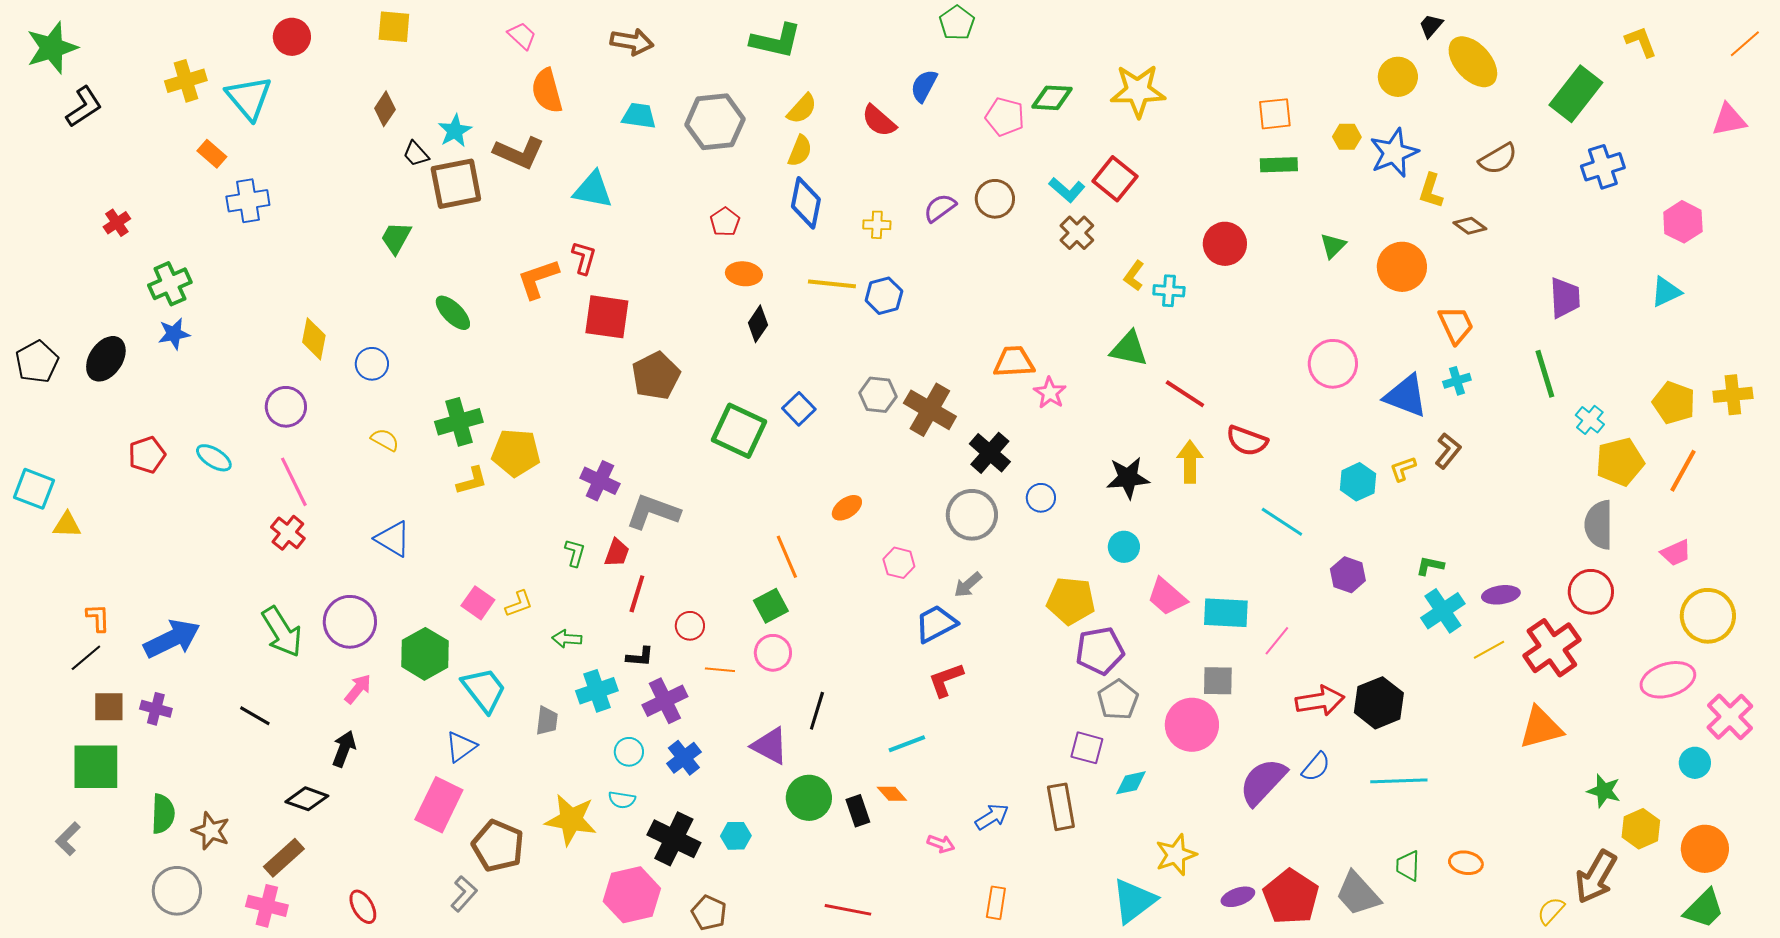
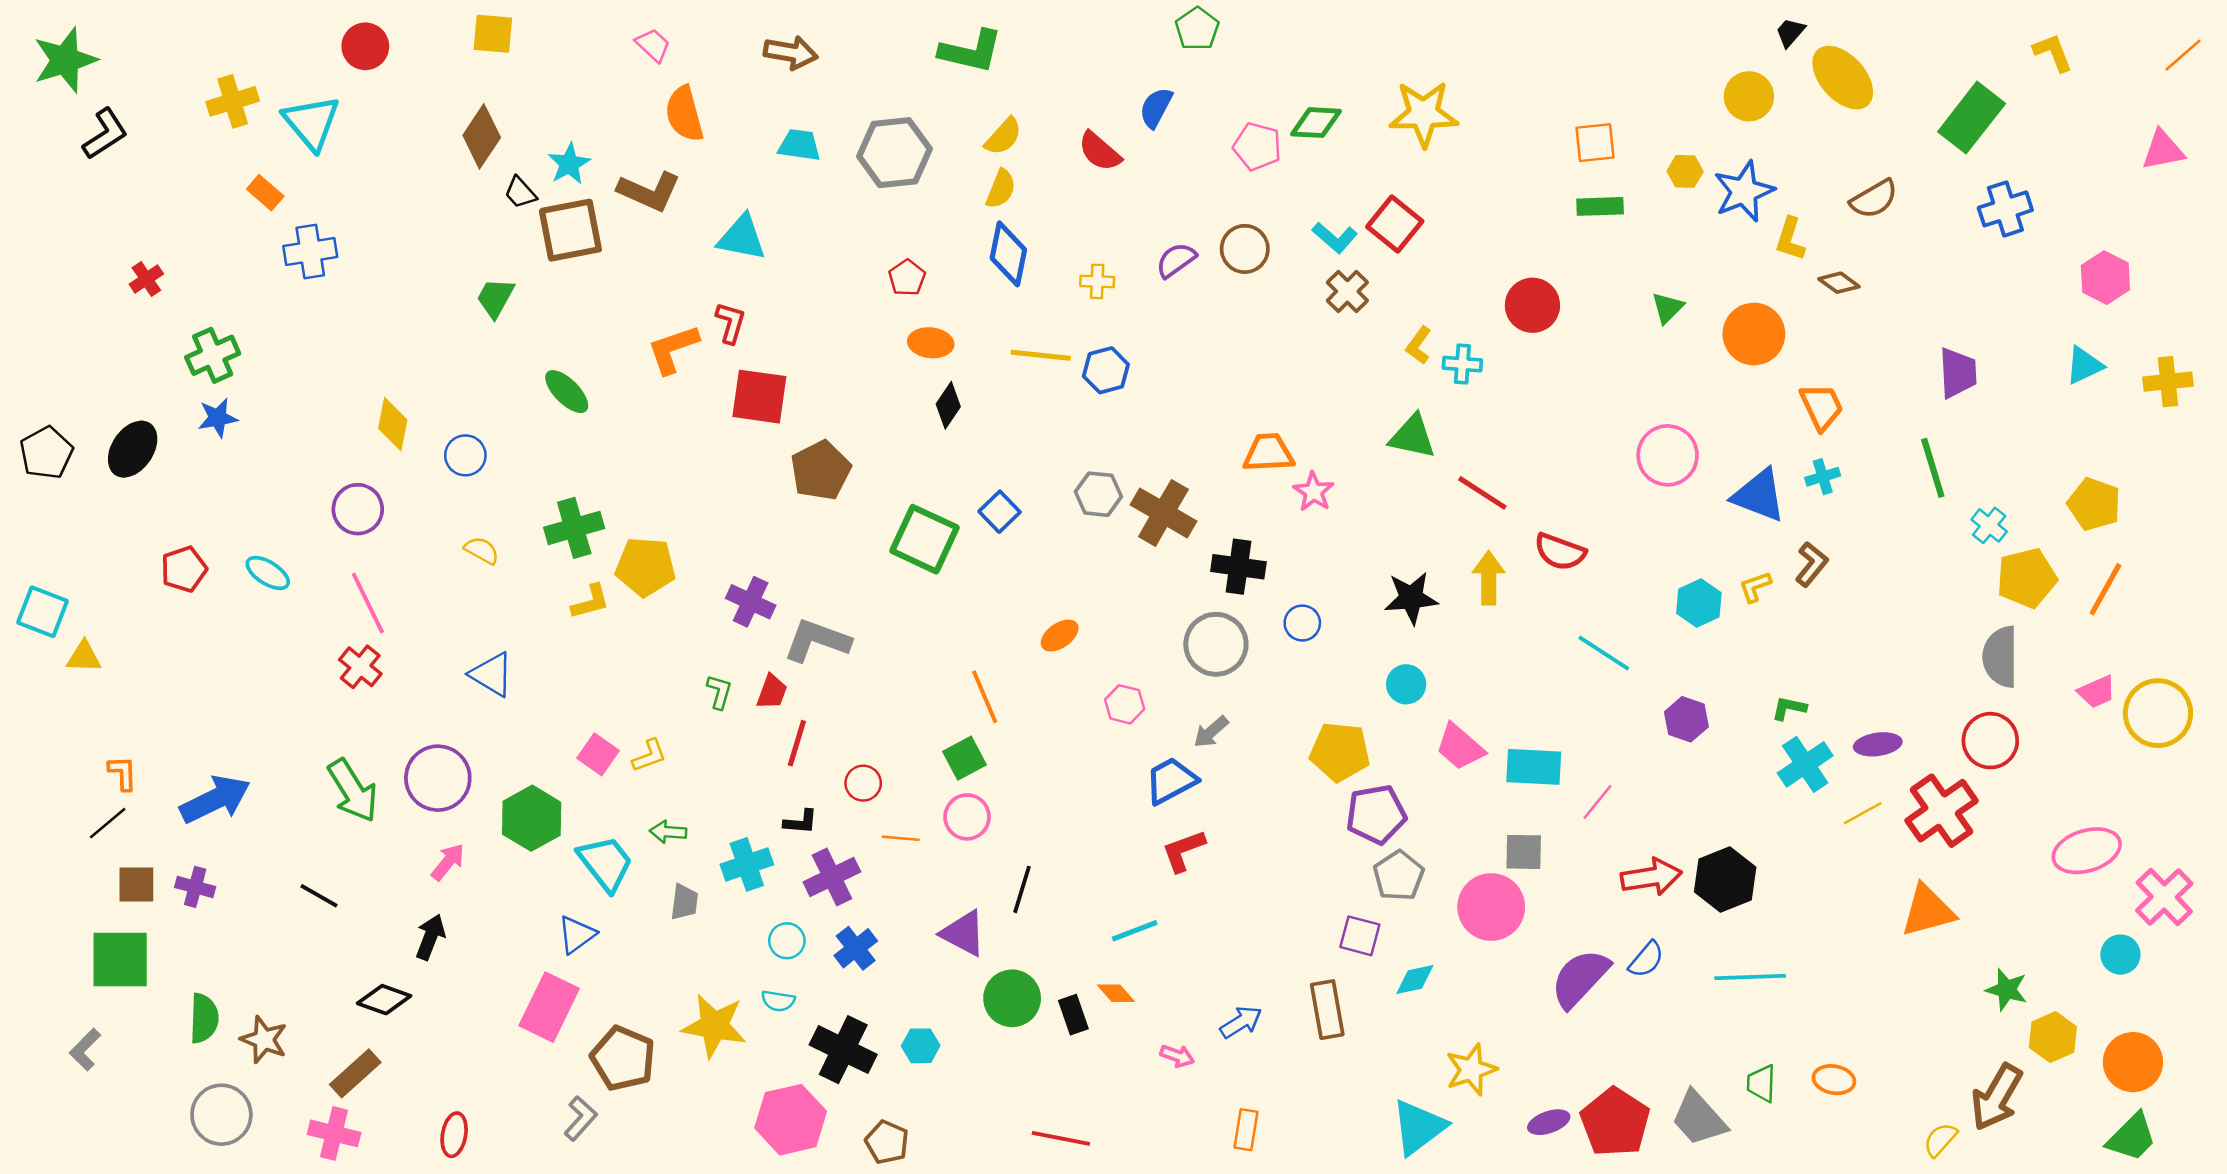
brown diamond: (385, 109) -> (482, 136), size x1.4
yellow cross: (1733, 395) -> (2168, 382), moved
black cross: (990, 453) -> (1238, 567), turned -33
yellow circle: (1708, 616) -> (2158, 713), moved
green arrow: (567, 639) -> (668, 832), moved
red ellipse: (363, 907) -> (454, 1135), turned 40

